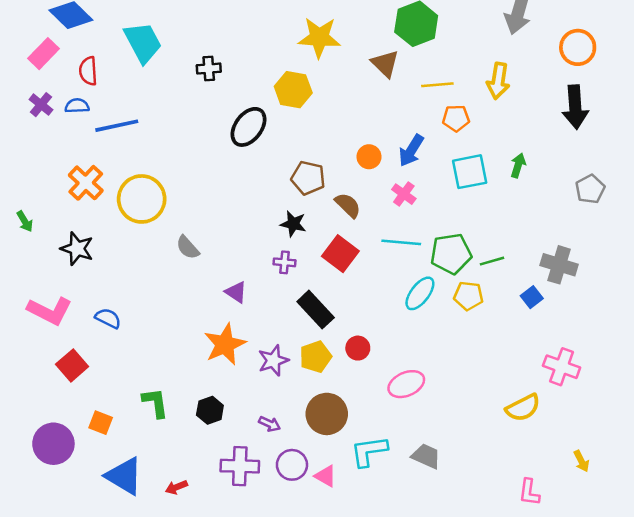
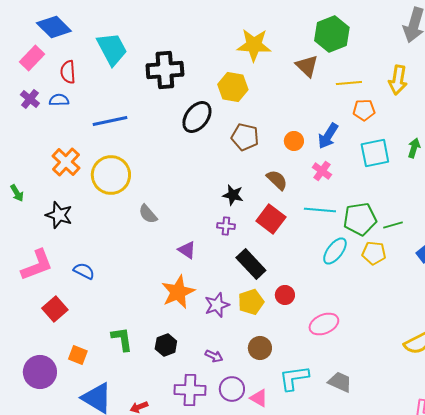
black cross: (209, 69) -> (165, 70), size x1.8
blue line: (117, 126) -> (110, 121), moved
brown pentagon: (308, 178) -> (245, 137), moved
pink L-shape: (50, 311) -> (37, 265), turned -48
brown circle: (327, 414) -> (260, 348), size x0.7

